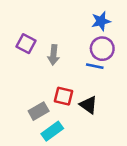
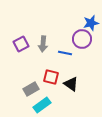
blue star: (101, 21) -> (91, 23), moved
purple square: (26, 44) -> (21, 44), moved, turned 35
blue line: (95, 66) -> (65, 53), moved

